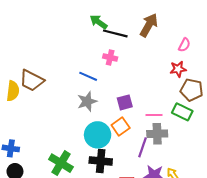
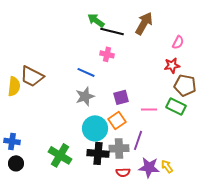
gray cross: (157, 134) -> (119, 148), moved

